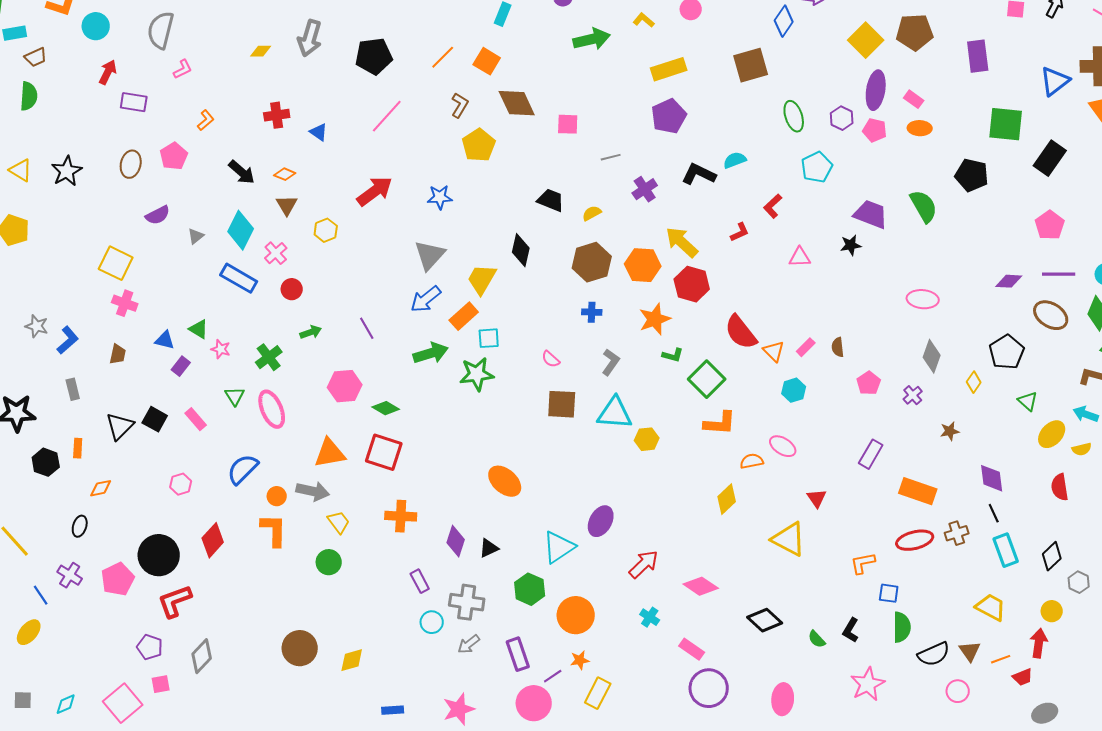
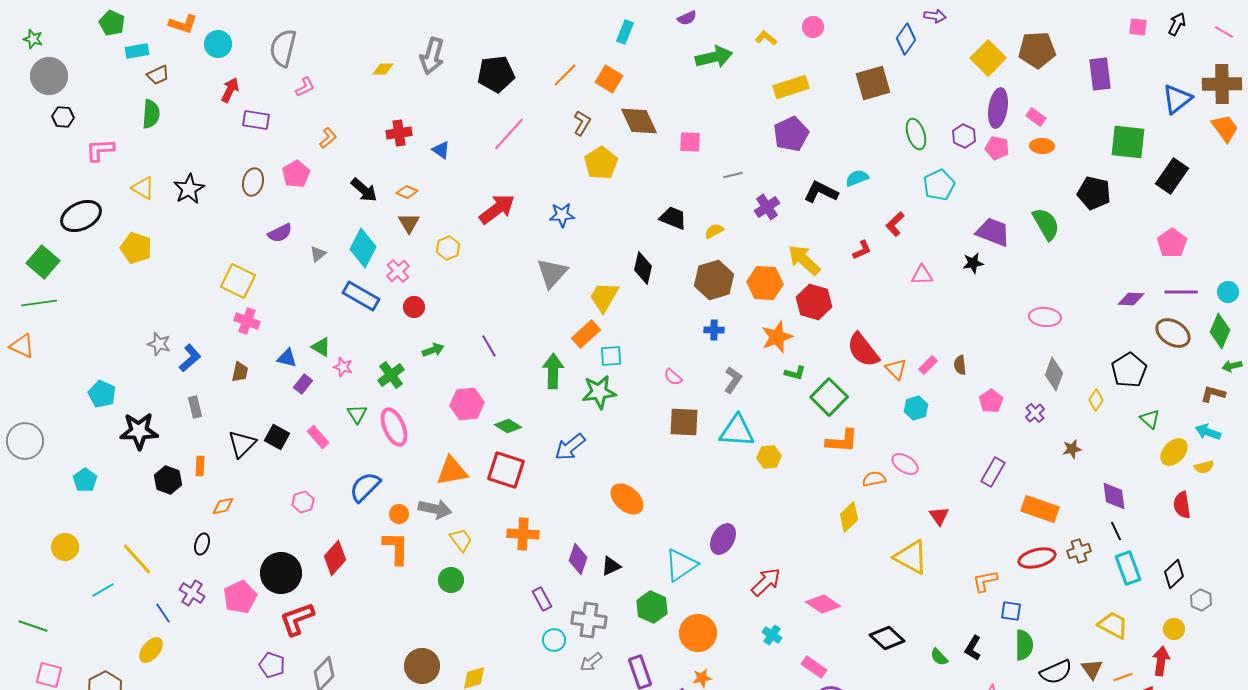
blue arrow: (426, 299) -> (570, 447), moved
green arrow: (431, 353) -> (553, 371), turned -72

